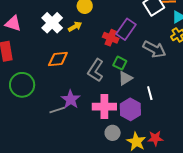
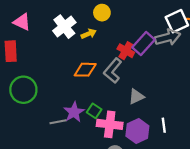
gray arrow: (154, 49) -> (168, 37), moved, turned -50
orange diamond: (58, 59) -> (85, 70), moved
green square: (120, 63) -> (94, 111), moved
gray L-shape: (96, 70) -> (113, 71), moved
white line: (150, 93) -> (164, 125), moved

